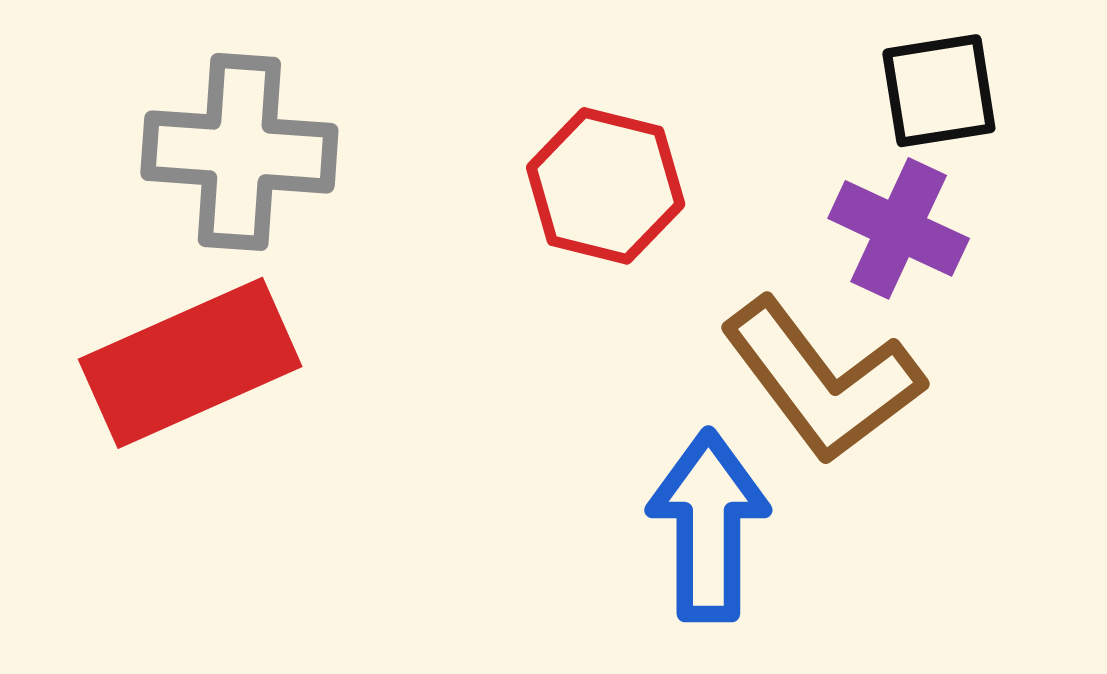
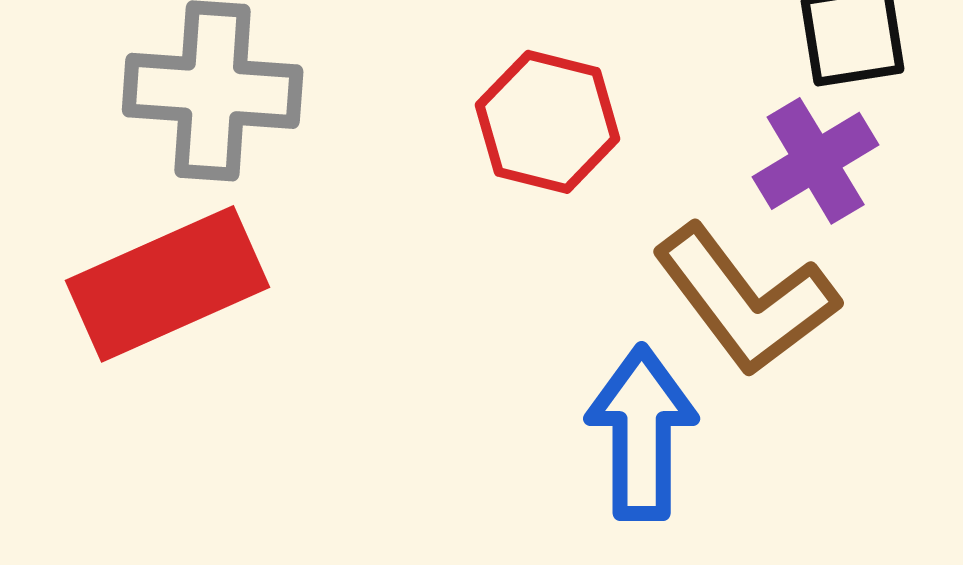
purple cross: (899, 228) -> (816, 161), turned 34

